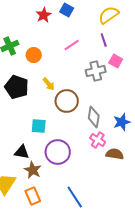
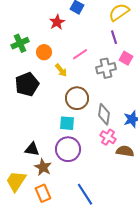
red star: (44, 15) -> (57, 22), moved
pink line: (72, 45) -> (80, 54), moved
yellow arrow: (49, 84) -> (61, 70), moved
black pentagon: (17, 87) -> (27, 84), turned 30
cyan square: (39, 126) -> (67, 123), moved

